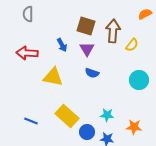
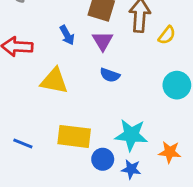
cyan star: (107, 115) -> (131, 135), size x1.6
yellow rectangle: (67, 116) -> (74, 136), turned -35

